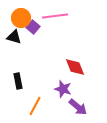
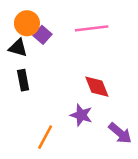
pink line: (55, 16) -> (92, 28), moved
black rectangle: (18, 81) -> (23, 80), moved
purple arrow: (78, 107) -> (120, 133), moved

